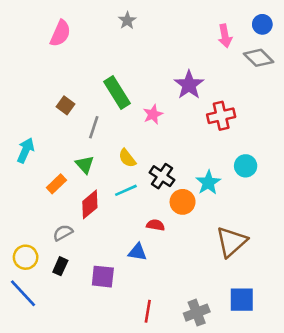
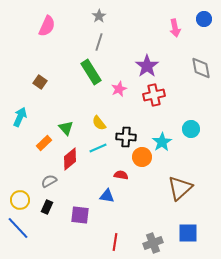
gray diamond: (258, 58) -> (201, 68), moved, turned 35
brown square: (65, 105) -> (40, 82), moved
red cross: (221, 116) -> (154, 95), moved
gray line: (94, 127) -> (99, 42), moved
black cross: (162, 176) -> (126, 137), turned -30

